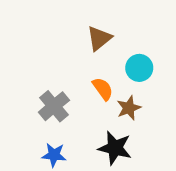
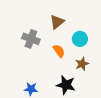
gray cross: (54, 106) -> (31, 39), moved, turned -30
brown star: (129, 108) -> (82, 64), moved

